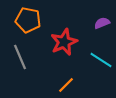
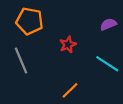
red star: (64, 42) -> (68, 45), size x0.6

